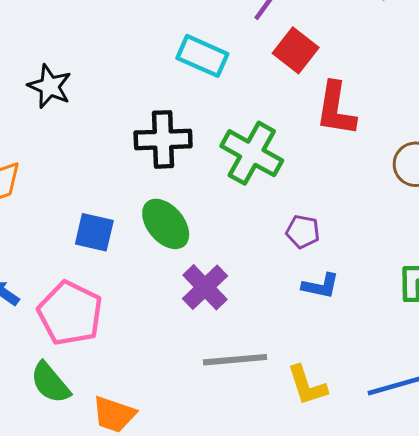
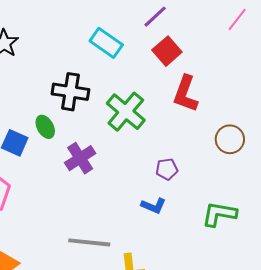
green ellipse: (166, 224) -> (45, 127), moved, size x0.7
purple pentagon: (303, 232) -> (167, 169), moved, turned -30
purple cross: (205, 287) -> (80, 158), moved

